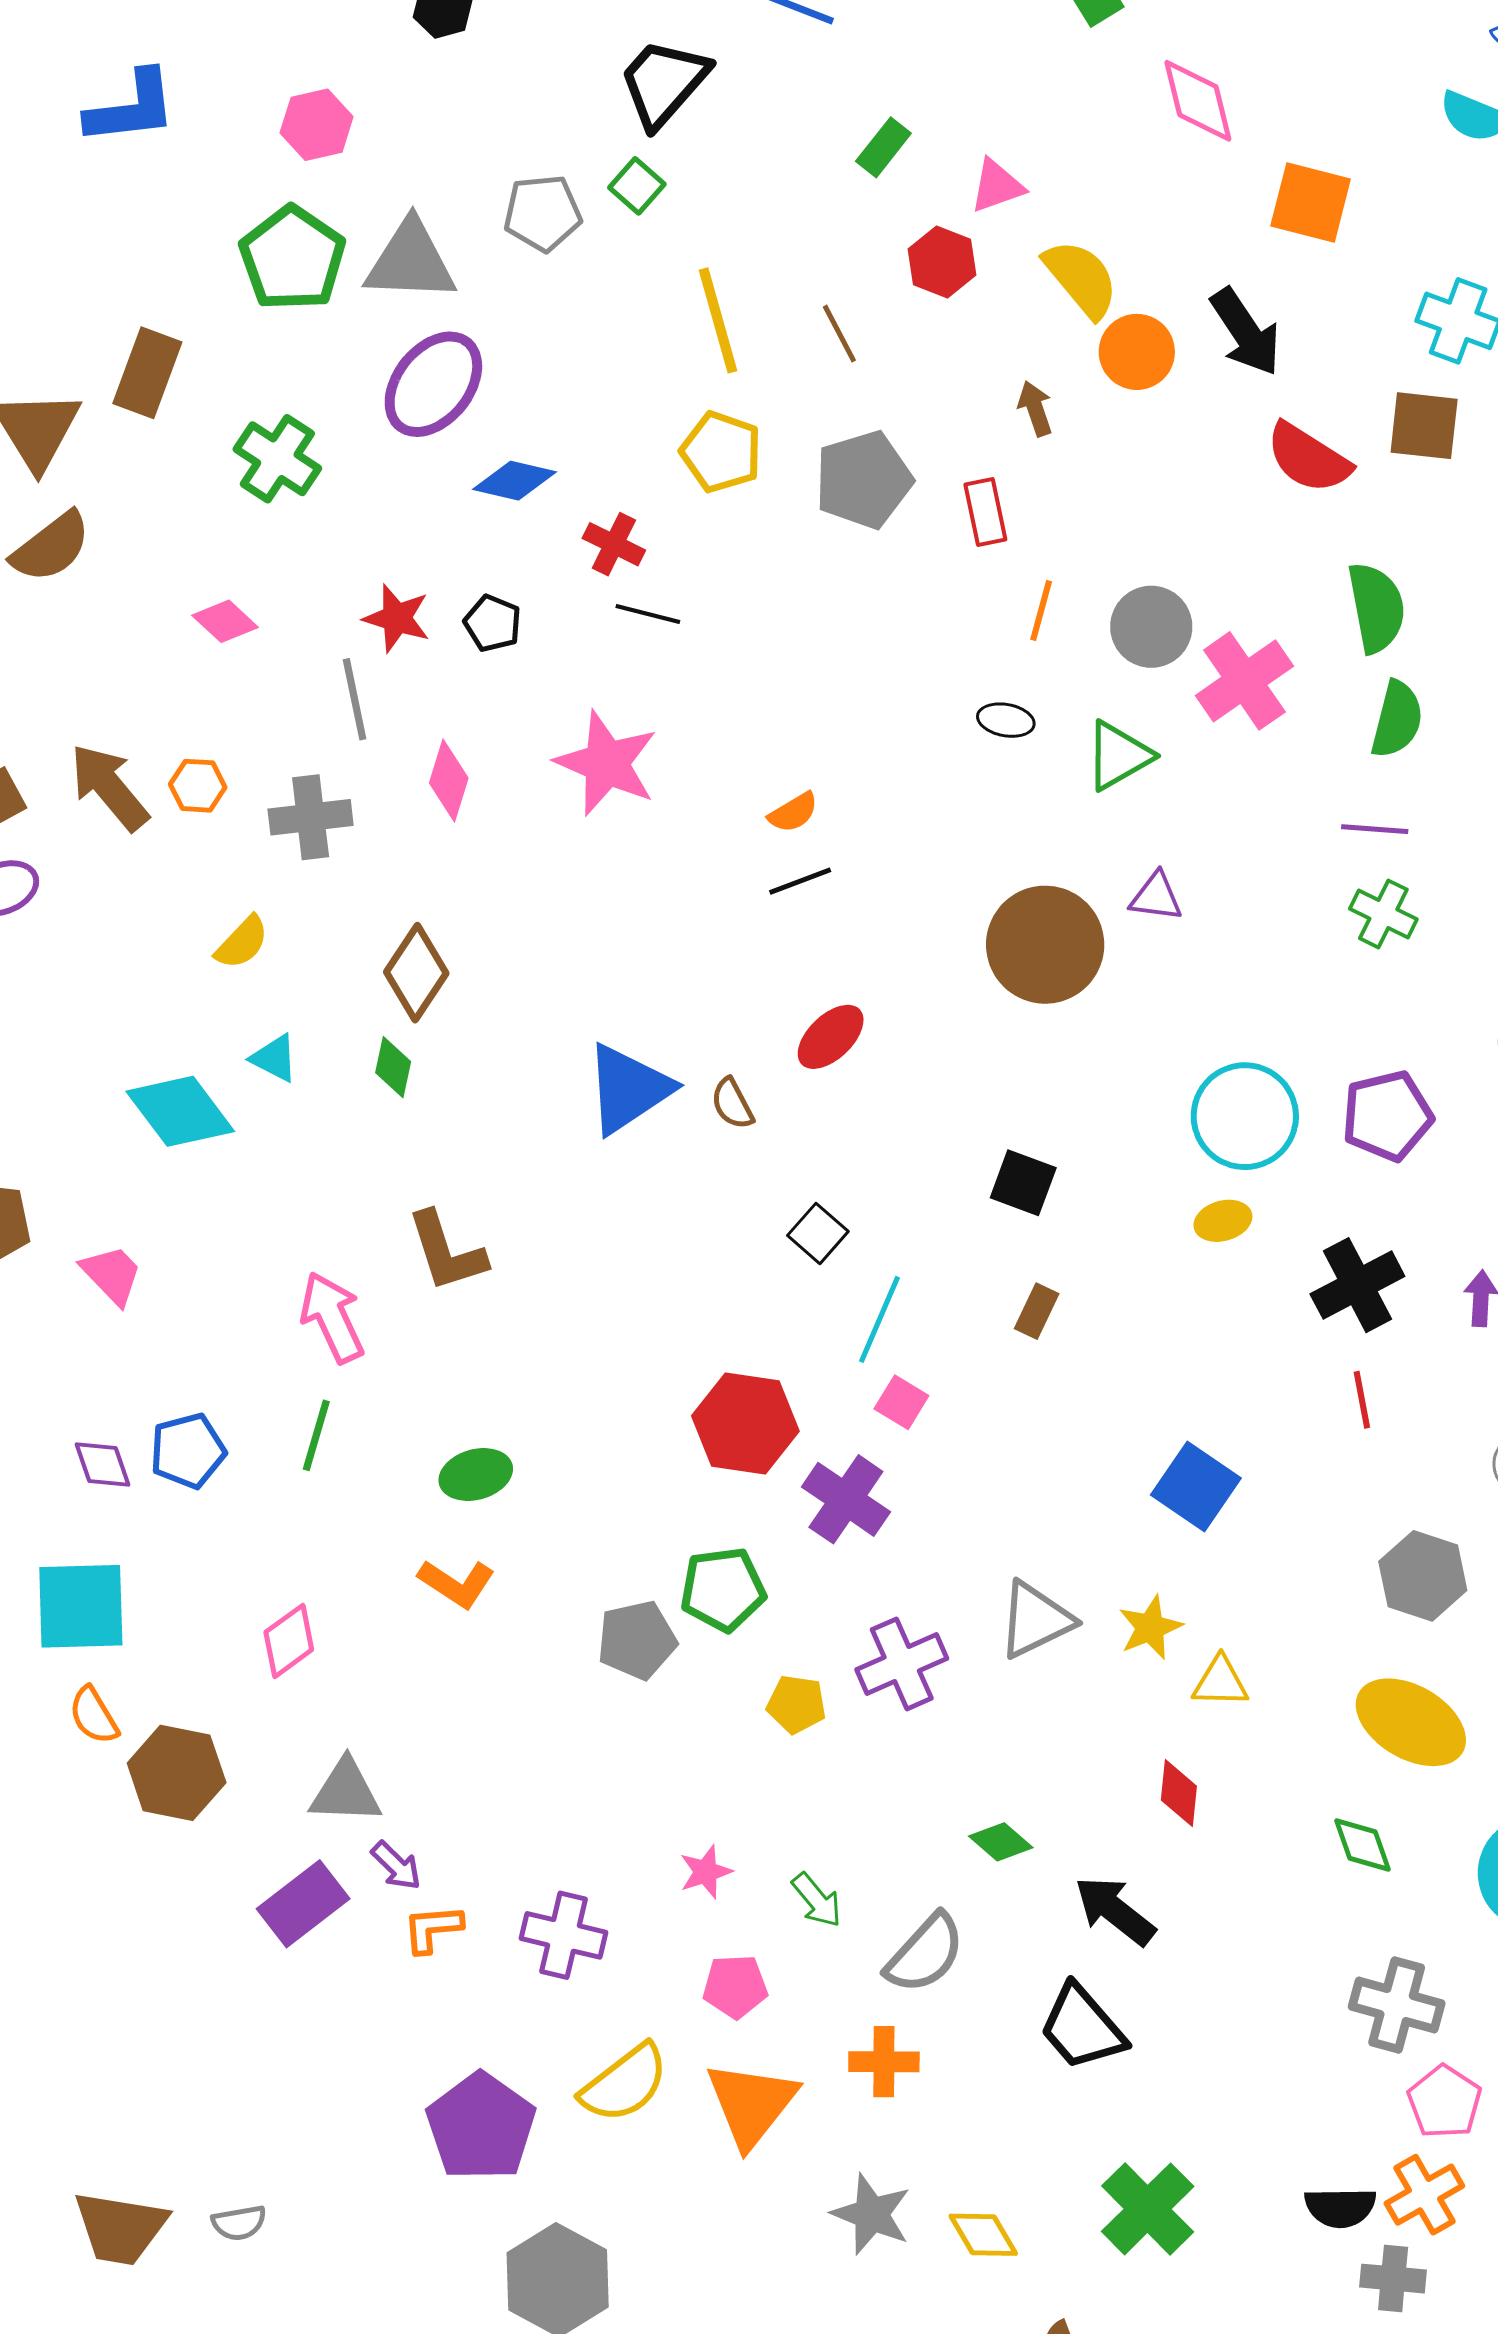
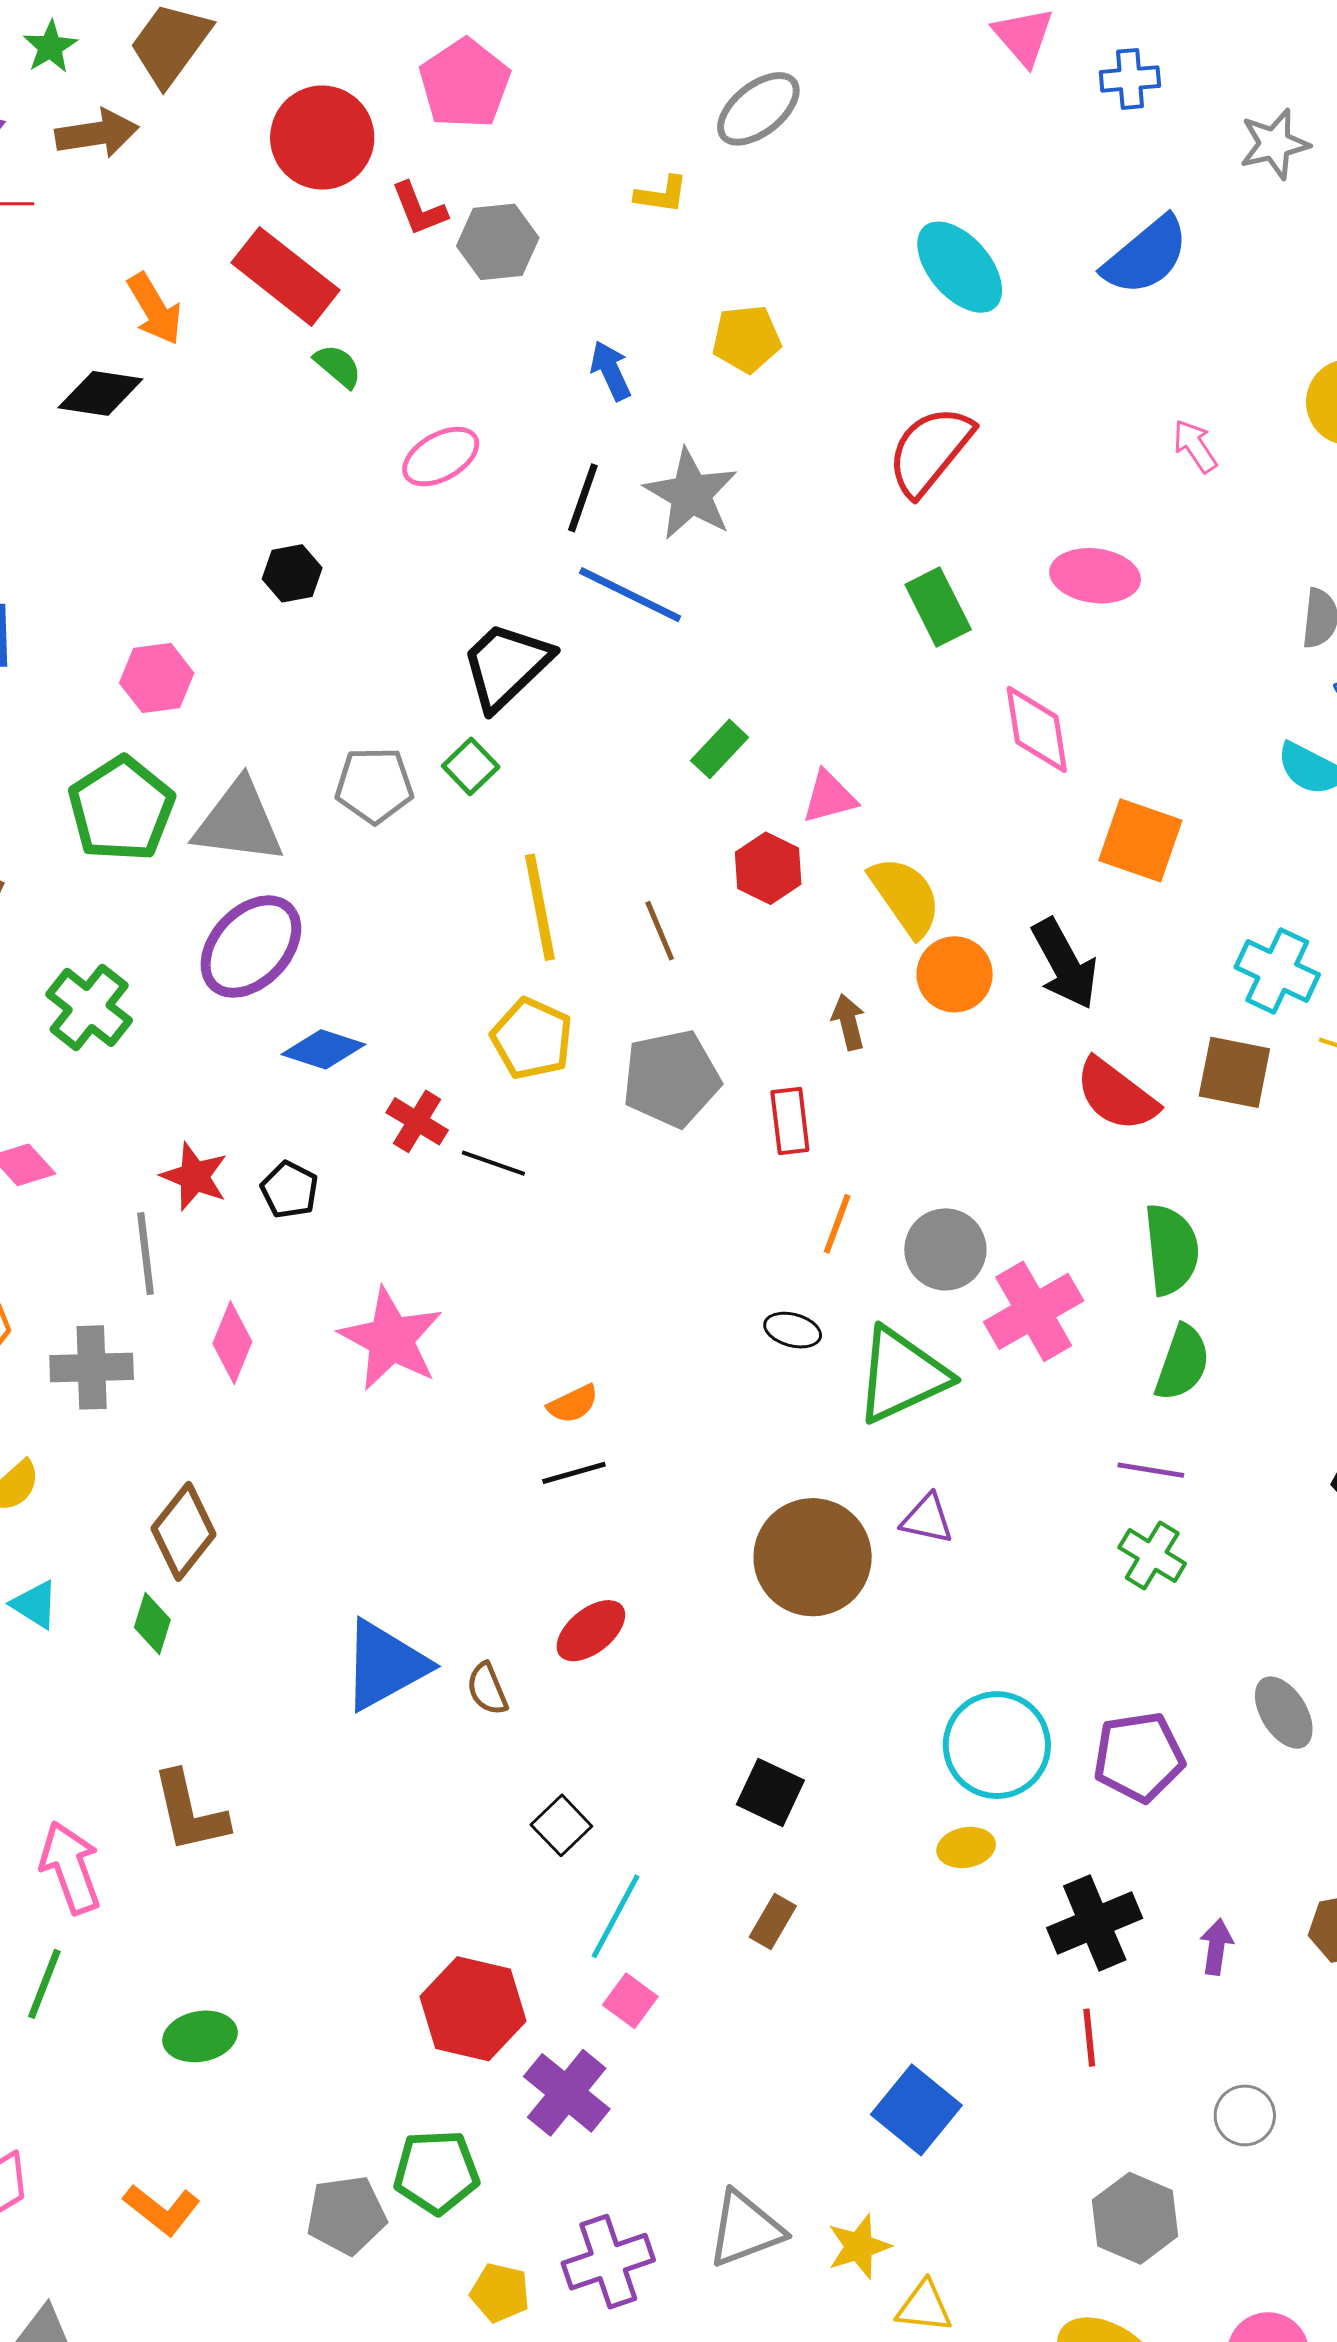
black line: (648, 614) -> (493, 1163), moved
green triangle: (1118, 756) -> (902, 1375), size x1.4
orange L-shape: (457, 1583) -> (162, 2210), moved

